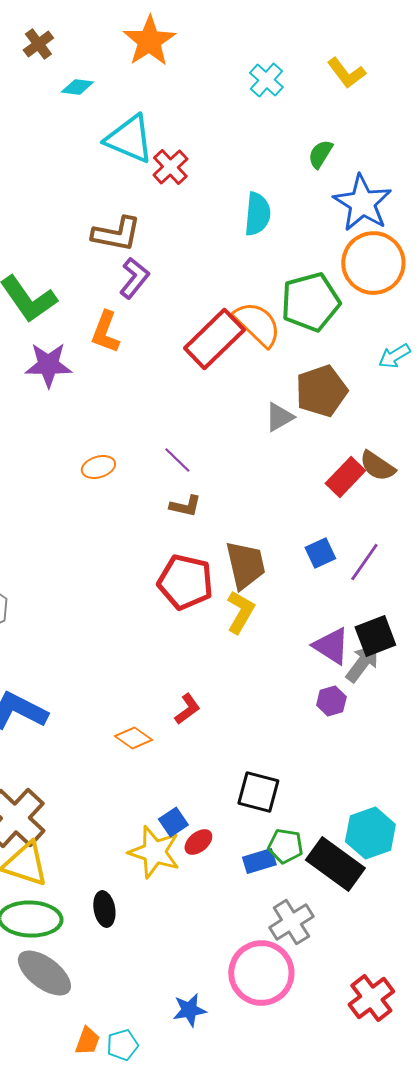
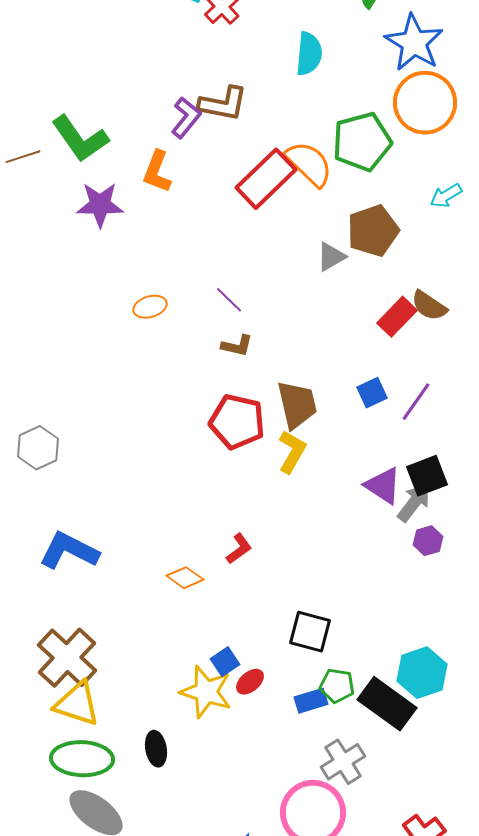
brown L-shape: (116, 234) -> (223, 104), moved
purple hexagon: (331, 701) -> (428, 541), moved

